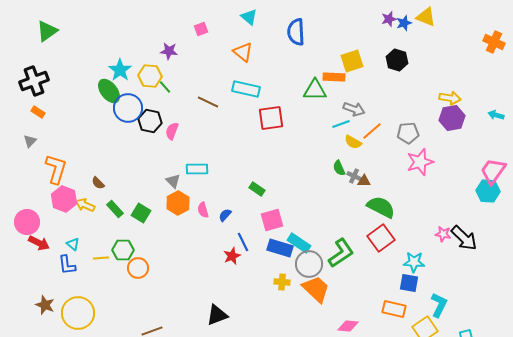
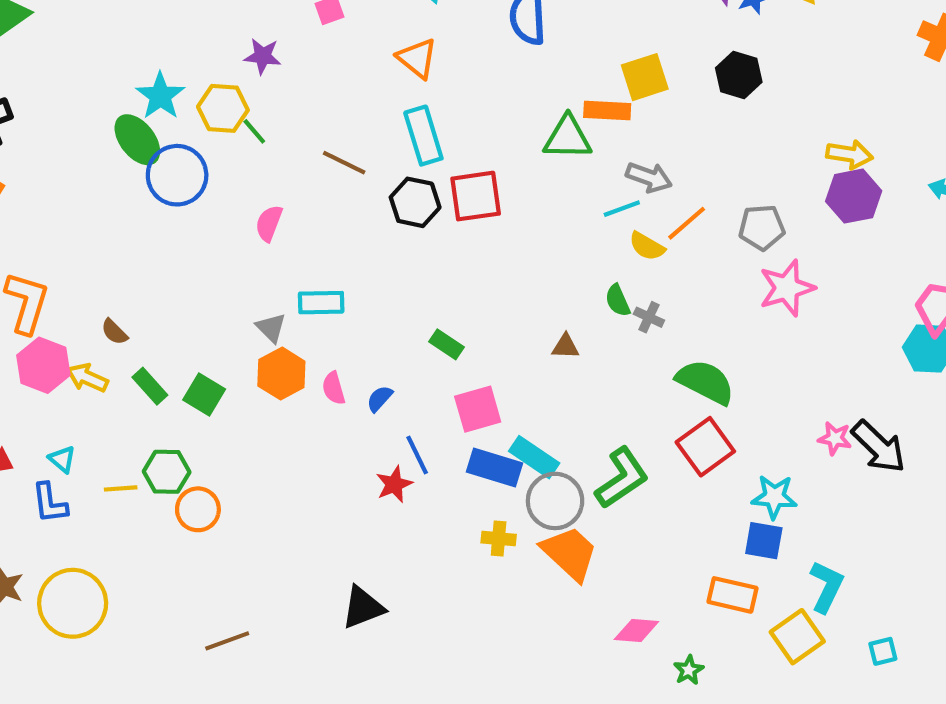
cyan rectangle: (246, 89) -> (423, 136), turned 60
black hexagon: (150, 121) -> (415, 202), moved
brown triangle: (364, 181) -> (565, 346), moved

